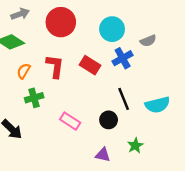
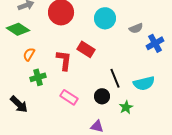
blue cross: (123, 58) -> (155, 43), moved
red L-shape: (55, 66) -> (64, 60), moved
green star: (135, 146) -> (126, 107), moved

